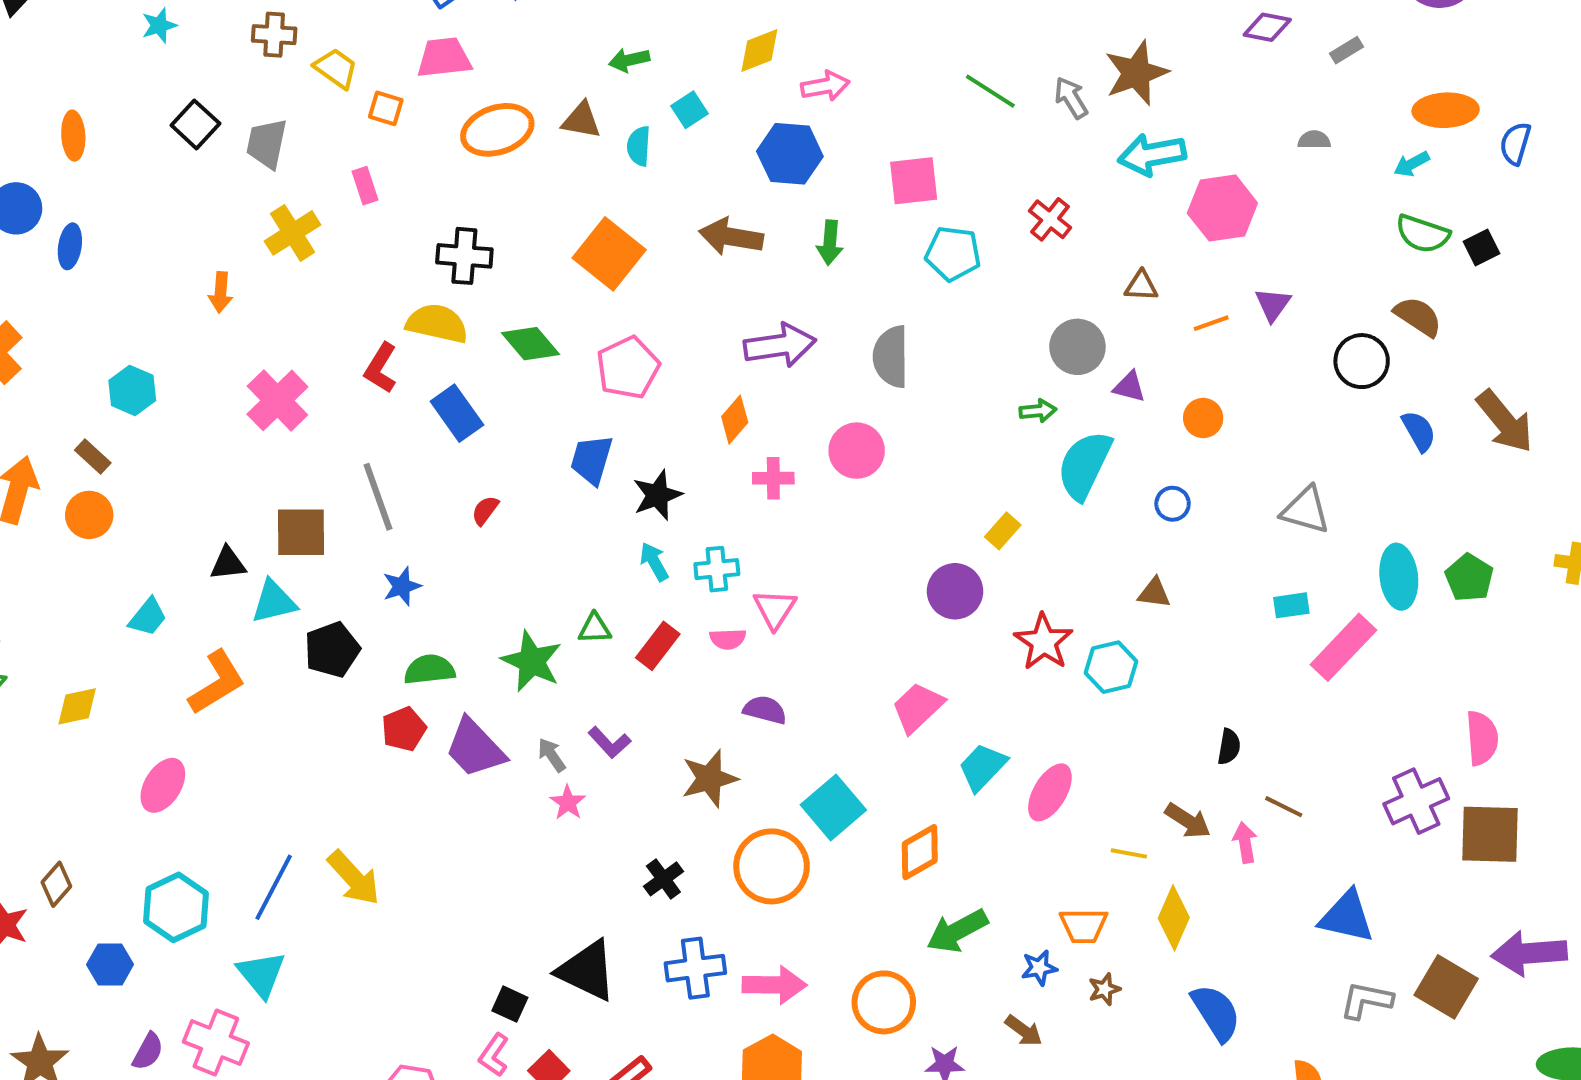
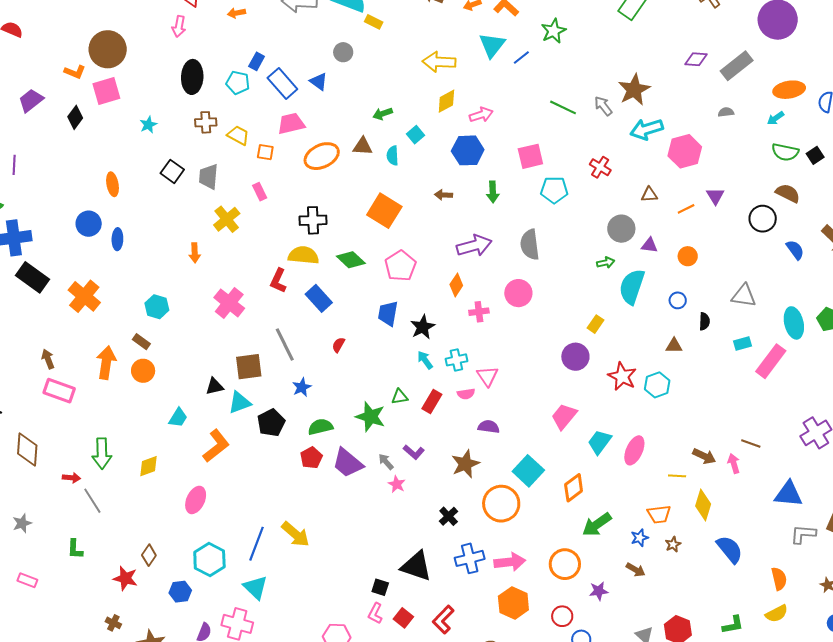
gray rectangle: (1347, 50) -> (737, 66), size x2.0
brown arrow: (731, 237) -> (444, 195), size x0.6
black semicircle: (1229, 747) -> (704, 321), moved

